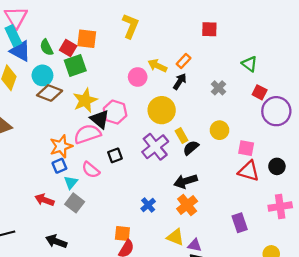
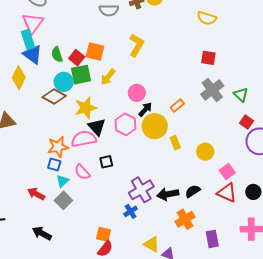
orange rectangle: (184, 61) -> (177, 106), moved
yellow arrow: (157, 66) -> (108, 77), moved, turned -84
cyan circle: (42, 75) -> (64, 82), moved
black arrow: (180, 81) -> (145, 109), moved
gray cross: (219, 88) -> (212, 90), moved, size x1.6
pink hexagon: (115, 112) -> (126, 124), moved
yellow rectangle: (181, 136) -> (175, 143), moved
purple cross: (155, 147) -> (141, 190), moved
black semicircle: (191, 148) -> (193, 191), moved
pink square: (246, 148) -> (227, 171), turned 35
blue square: (59, 166) -> (54, 164), turned 32
orange cross: (187, 205) -> (185, 219), moved

